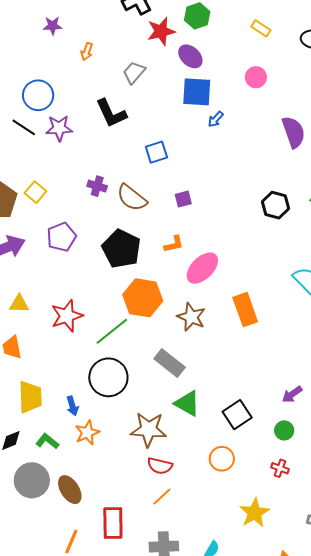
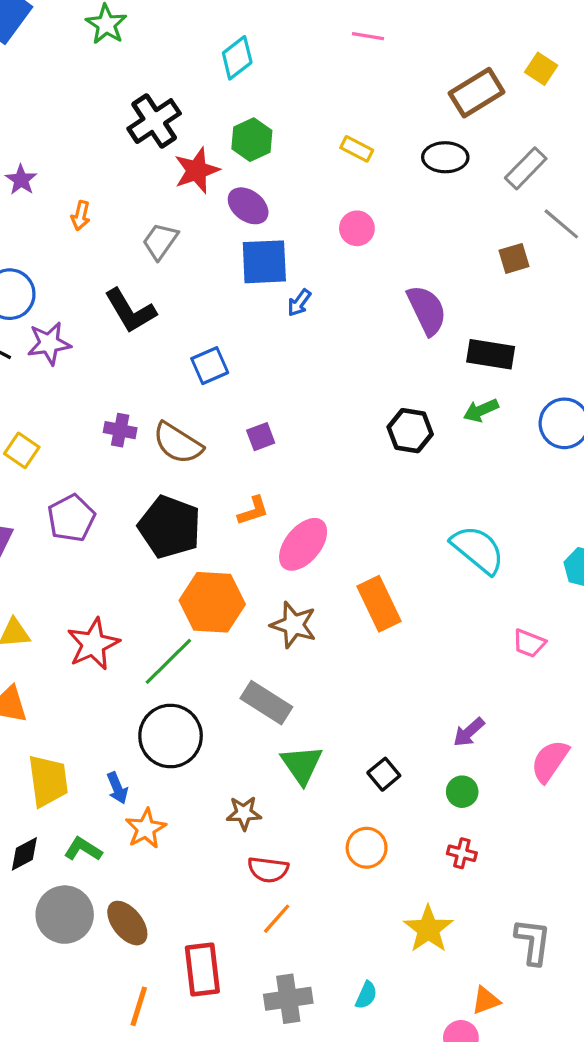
purple star: (53, 26) -> (21, 180), turned -30
green triangle: (187, 403) -> (302, 765), turned 32
black square: (237, 415) -> (384, 774), size x0.7
brown star: (149, 430) -> (244, 813), size x0.6

